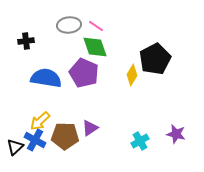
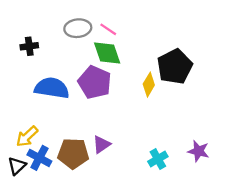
yellow arrow: (40, 121) -> (27, 136), moved

